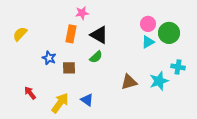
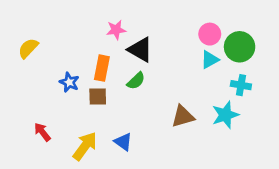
pink star: (82, 13) -> (116, 30), moved
orange rectangle: (71, 34) -> (102, 68), moved
cyan cross: (178, 67) -> (241, 85), moved

